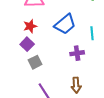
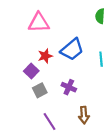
red star: (30, 26) -> (45, 56), moved
purple cross: (77, 53) -> (69, 87), moved, turned 32

